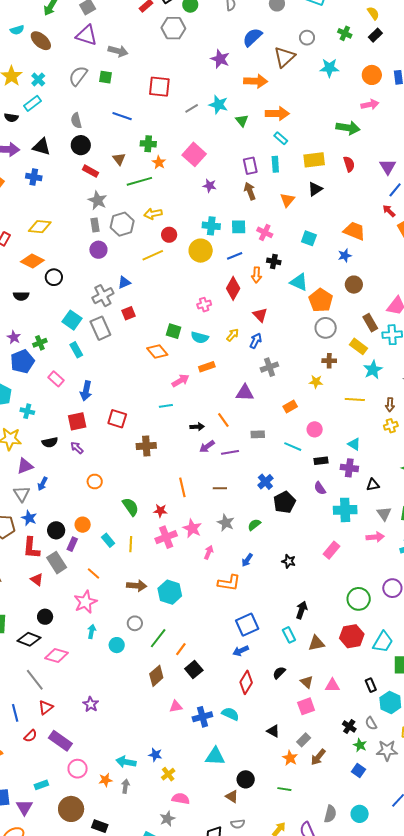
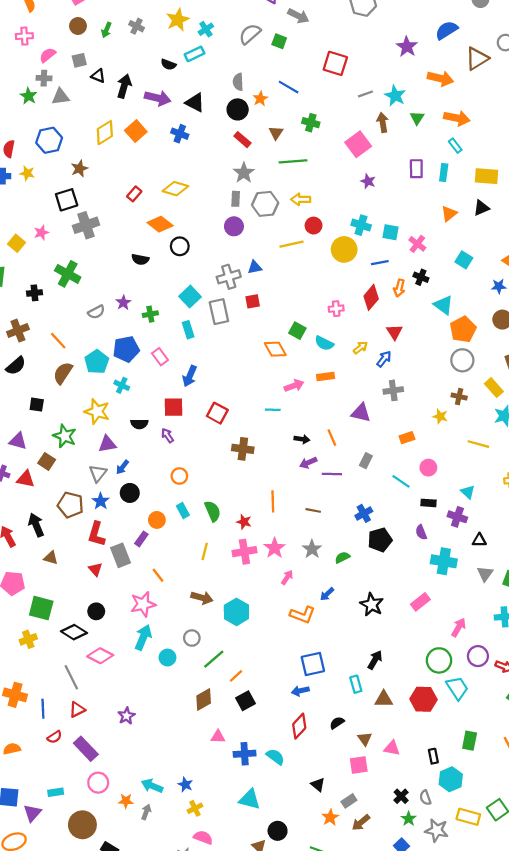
orange star: (159, 162) -> (260, 99), moved
brown arrow: (250, 191) -> (383, 123), moved
blue pentagon: (22, 361) -> (126, 349), moved
gray rectangle: (258, 434) -> (366, 461), turned -72
black circle: (56, 530) -> (130, 493), moved
pink arrow: (375, 537) -> (459, 627), moved, turned -66
cyan rectangle: (108, 540) -> (183, 510), moved
black star: (289, 561) -> (372, 604), size x1.5
cyan arrow: (92, 631) -> (143, 637), size x1.6
cyan trapezoid: (383, 642) -> (457, 688), moved, turned -75

